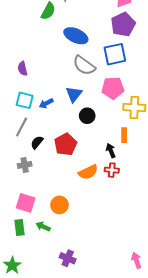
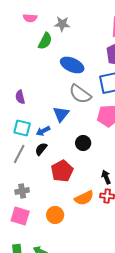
blue triangle: (74, 94) -> (61, 114), moved
black semicircle: (37, 142) -> (41, 149), moved
pink square: (26, 203) -> (20, 216), moved
orange circle: (59, 205) -> (55, 215), moved

